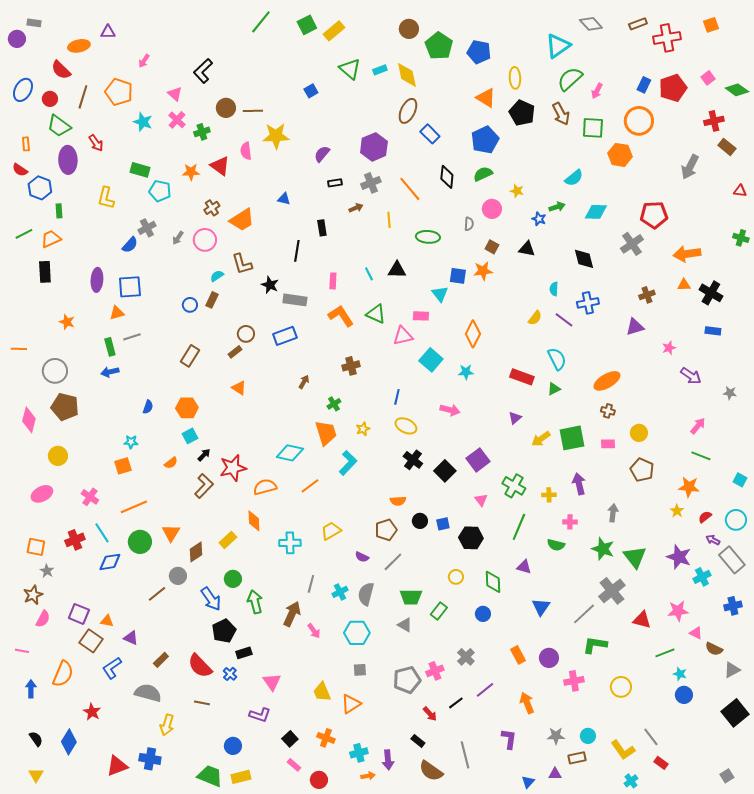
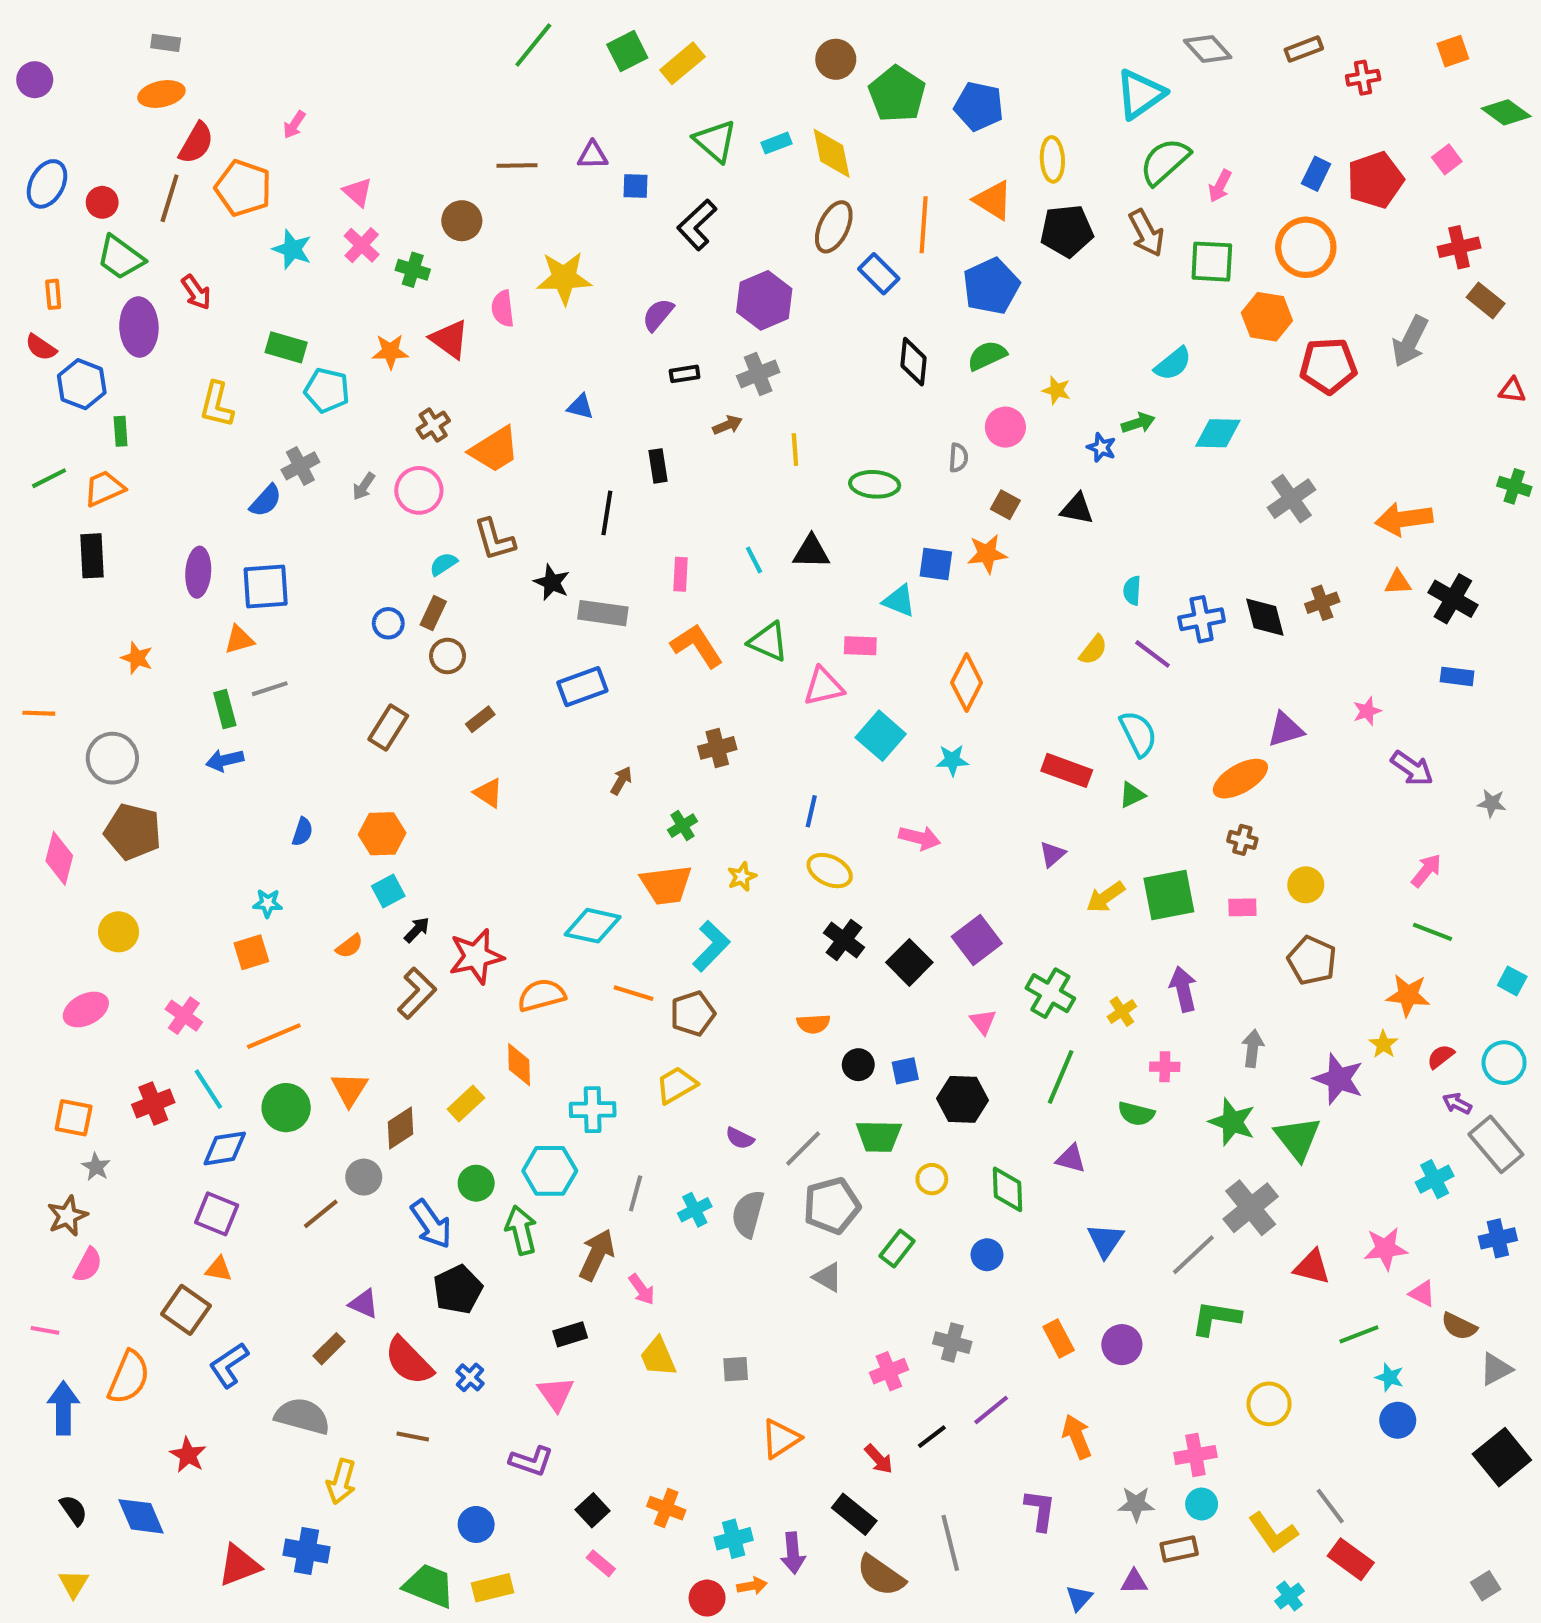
gray rectangle: (34, 23) -> (166, 43), moved
purple triangle: (108, 32) -> (593, 155), moved
red cross: (667, 38) -> (1363, 78), size x0.6
red semicircle: (61, 70) -> (196, 143), moved, turned -105
black L-shape: (203, 71) -> (697, 225), moved
green diamond: (737, 90) -> (1506, 112), moved
blue square: (311, 91) -> (636, 186), turned 32
brown line: (253, 111) -> (517, 166), moved
black pentagon: (522, 113) -> (1067, 231), turned -30
green cross: (202, 132) -> (413, 270), turned 35
orange line: (410, 189) -> (924, 225), moved, turned 44
red pentagon: (654, 215) -> (1328, 366), moved
black diamond: (584, 259) -> (1265, 617), moved
cyan triangle: (440, 294) -> (899, 601), turned -30
purple triangle: (635, 327) -> (1285, 730), moved
brown circle: (246, 334) -> (448, 656), moved
orange trapezoid: (326, 433) -> (666, 885), turned 100
orange line: (310, 486) -> (633, 993), turned 54
yellow cross: (549, 495) -> (1122, 1012), turned -32
brown pentagon: (386, 530) -> (693, 1014), moved
purple star: (679, 557) -> (1338, 1079), moved
green trapezoid: (411, 597) -> (879, 1136), moved
purple square: (79, 614) -> (217, 1214), moved
cyan hexagon: (357, 633) -> (550, 1171), moved
purple triangle: (131, 638) -> (364, 1304), moved
black rectangle: (244, 653) -> (570, 1334), moved
gray cross: (466, 657) -> (952, 1343), turned -30
gray pentagon: (407, 680) -> (832, 1206), moved
pink cross: (574, 681) -> (1195, 1455), moved
blue arrow: (31, 689) -> (63, 1408), size x1.4
yellow trapezoid: (322, 692) -> (658, 1357), moved
orange triangle: (351, 704) -> (781, 1439), moved
black rectangle: (418, 741) -> (854, 1514), size x1.5
blue diamond: (69, 742) -> (141, 1516), turned -55
red rectangle: (661, 763) -> (1351, 1559), size x1.5
red circle: (319, 780) -> (707, 1598), moved

